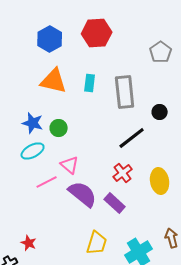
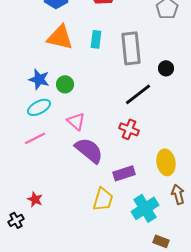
red cross: (123, 173) -> (129, 129), turned -30
yellow ellipse: (160, 181) -> (166, 162), moved
pink line: (47, 182) -> (35, 138), moved
purple rectangle: (115, 203) -> (124, 173), moved, turned -60

